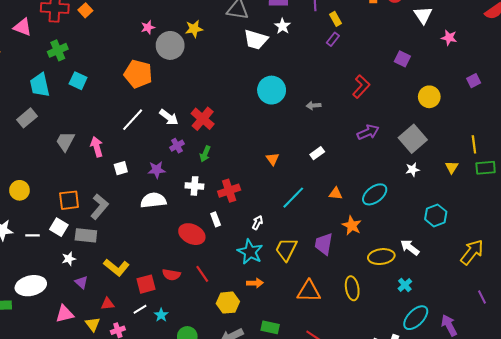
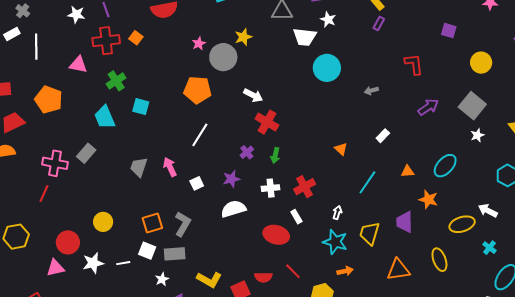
red L-shape: (361, 87) -> (414, 64), turned -40
cyan circle: (272, 90) -> (327, 68), moved
white arrow: (169, 117) -> (253, 95), moved
gray rectangle: (27, 118) -> (86, 153), moved

